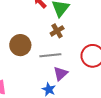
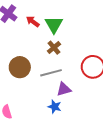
purple triangle: (61, 74) -> (64, 89), turned 35

